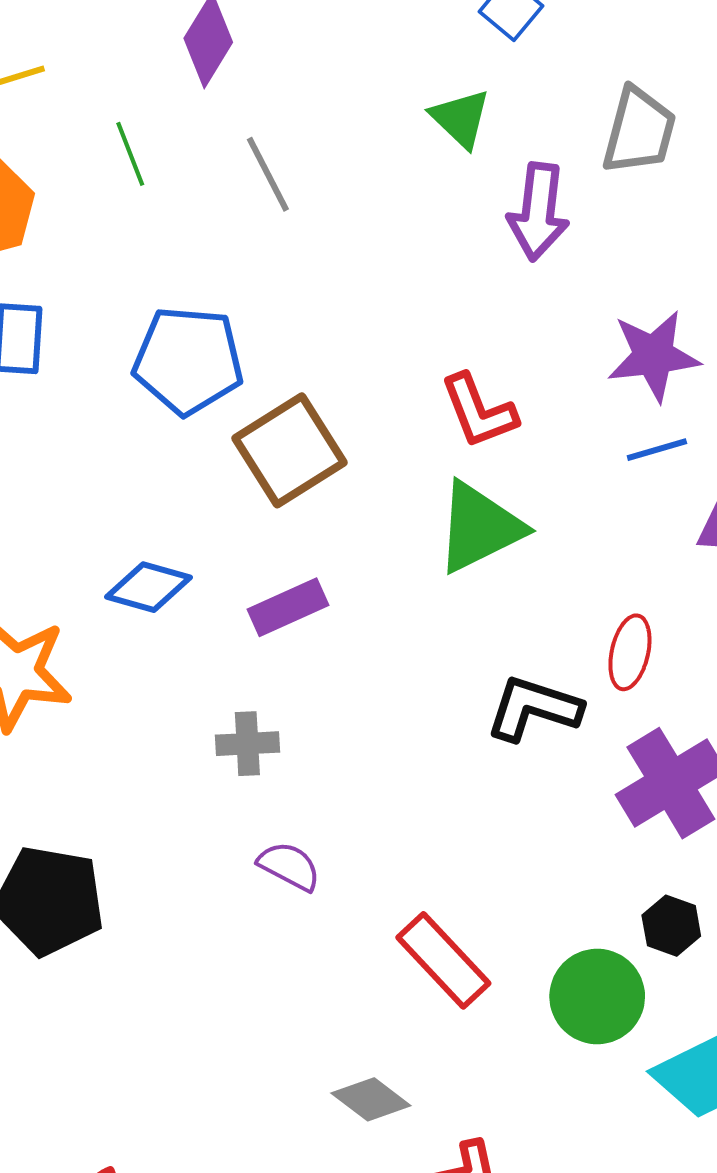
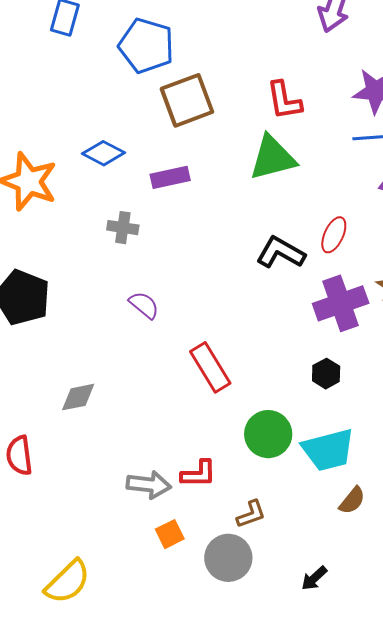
gray cross: (247, 744) -> (123, 228), moved
green circle: (597, 996) -> (268, 434), moved
gray diamond: (371, 1099) -> (78, 397), moved, turned -60

